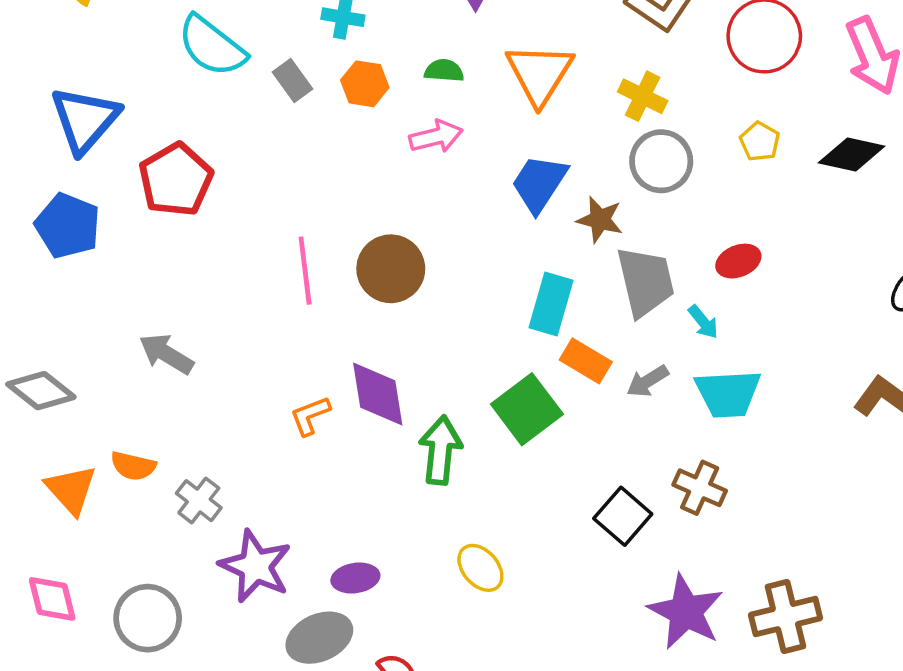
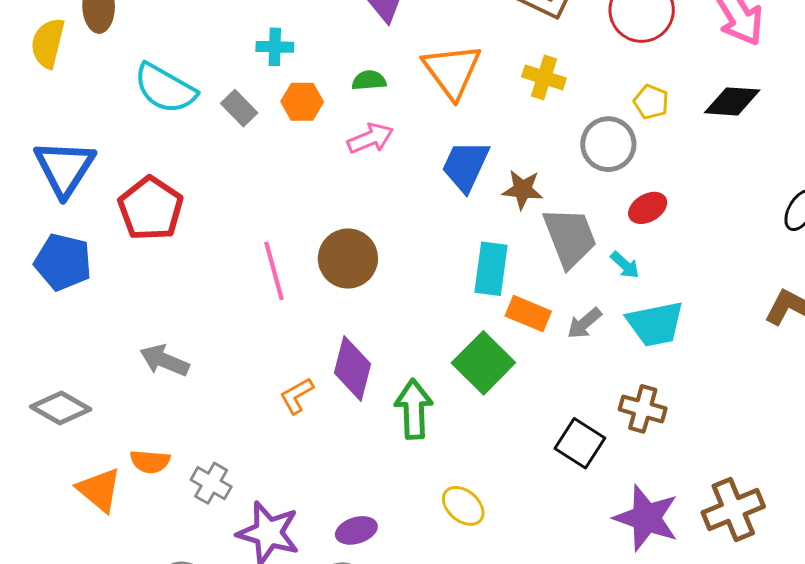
gray circle: (661, 161) -> (608, 144), moved
purple diamond: (378, 394) -> (353, 368), turned 32

